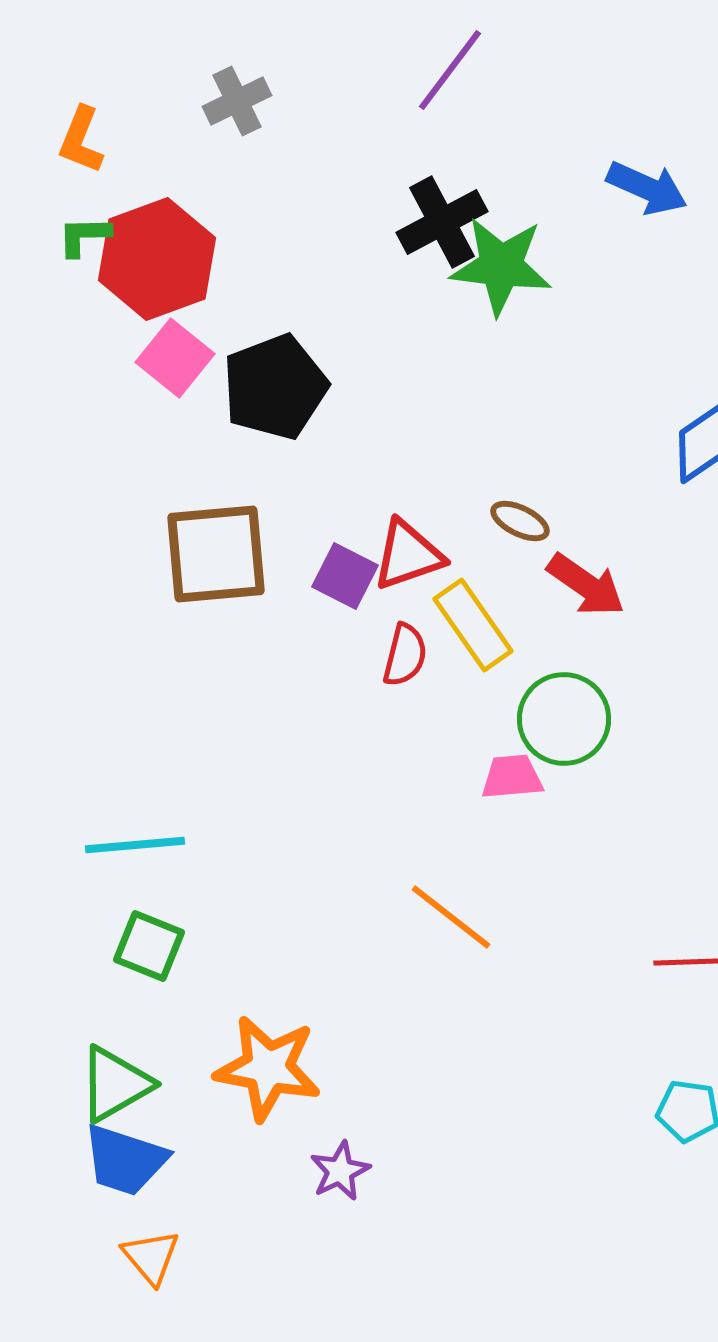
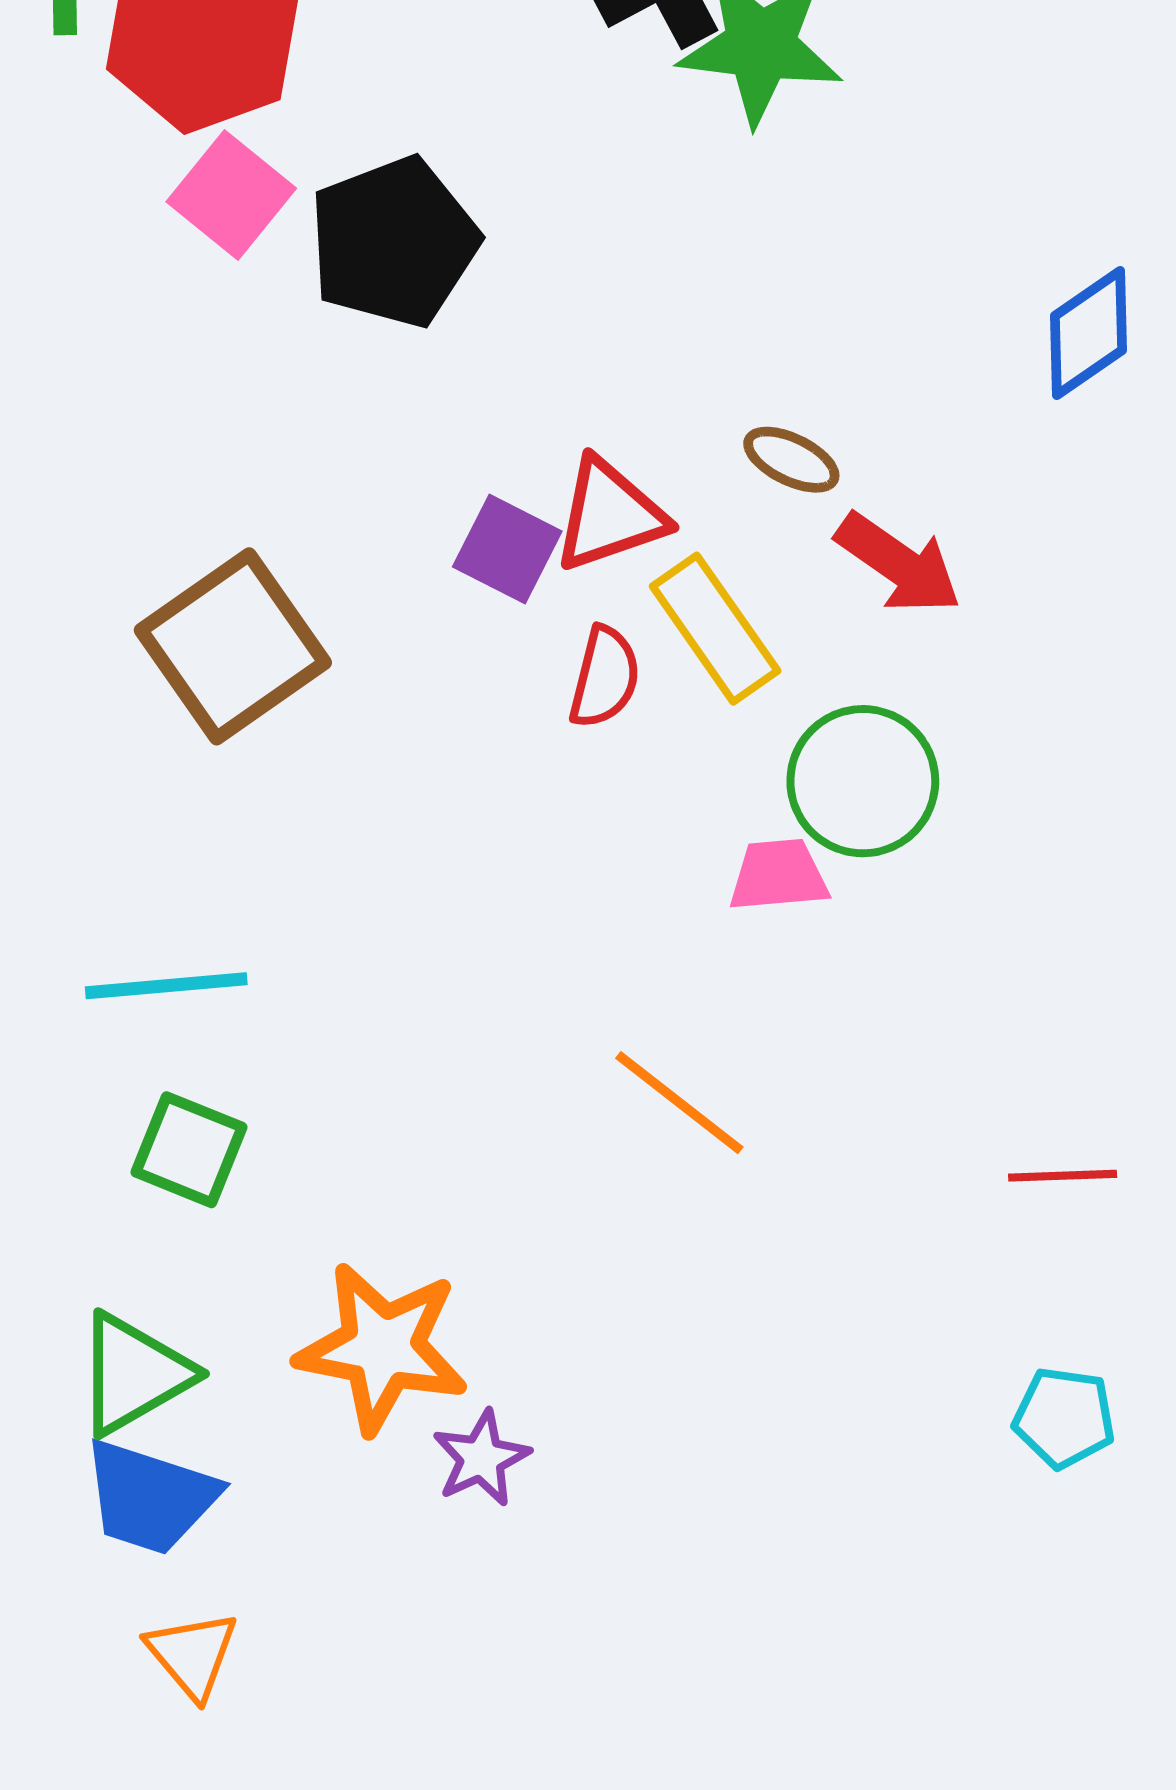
brown square: (216, 554) -> (233, 646), moved, turned -30
purple star: (340, 1171) -> (481, 1458), moved

